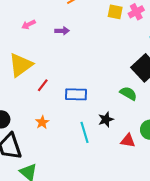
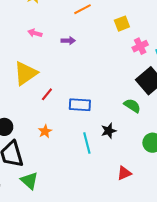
yellow square: (115, 12) -> (122, 24), turned -35
pink cross: (136, 12) -> (140, 46), moved
pink arrow: (29, 25) -> (35, 33), turned 40
red triangle: (128, 141) -> (124, 173), moved, turned -35

